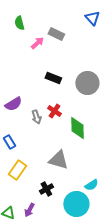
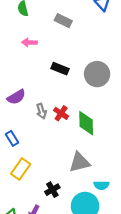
pink arrow: (37, 43) -> (29, 42), moved, turned -136
red cross: (54, 111) -> (61, 113), moved
gray triangle: (58, 160) -> (80, 162), moved, turned -30
cyan semicircle: (91, 185) -> (101, 185), turned 32

